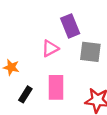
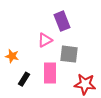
gray square: (90, 52) -> (69, 54), moved

